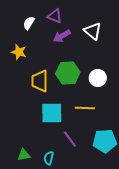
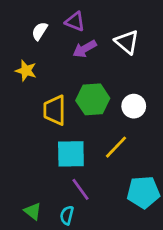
yellow line: (85, 108) -> (116, 147), turned -48
purple line: (70, 139) -> (81, 189), moved
green triangle: (24, 155) -> (33, 211), turned 48

